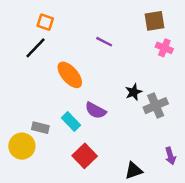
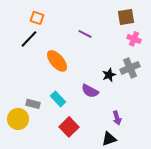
gray cross: (156, 106) -> (130, 68), moved
purple semicircle: (96, 110) -> (90, 91), moved
purple arrow: (170, 156) -> (117, 118), moved

